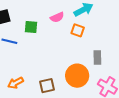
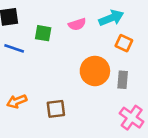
orange square: (78, 30) -> (124, 43), moved
orange circle: (77, 76) -> (95, 71), moved

